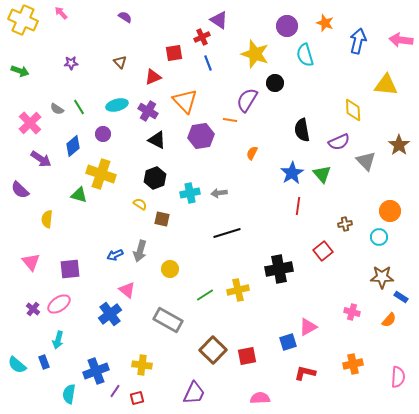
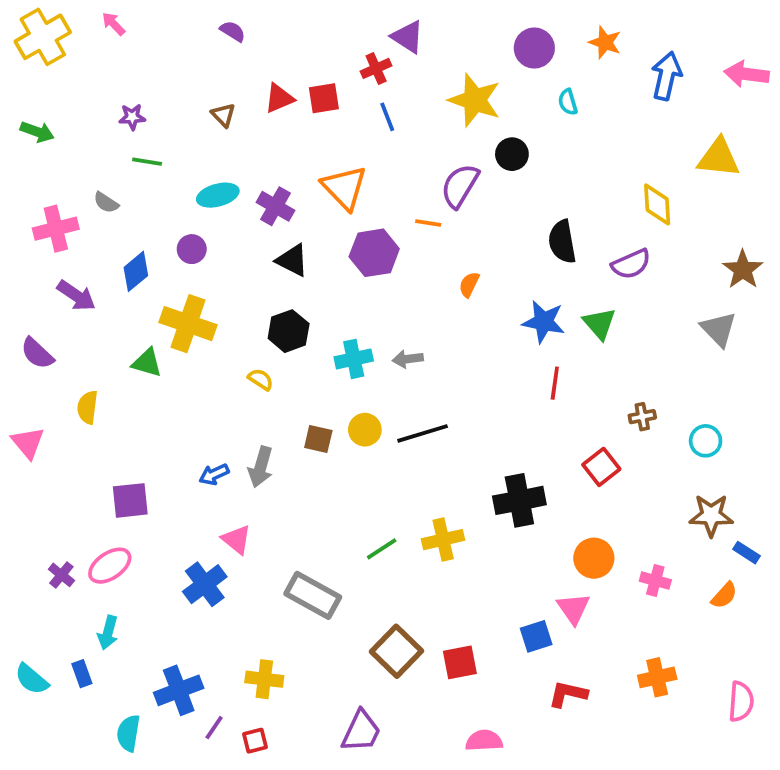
yellow cross: (23, 20) -> (43, 37), turned 36
cyan semicircle: (305, 55) -> (568, 102), size x0.6
red triangle: (153, 77) -> (279, 98), moved
green line: (79, 107) -> (147, 162), moved, turned -49
pink cross: (30, 123) -> (56, 229), turned 30
gray triangle: (366, 161) -> (719, 329), moved
blue star: (292, 173) -> (544, 322), turned -30
orange circle: (390, 211) -> (594, 558), moved
brown square: (162, 219) -> (318, 439), moved
pink triangle: (31, 262) -> (28, 443), moved
yellow circle: (170, 269) -> (365, 430), moved
pink triangle: (308, 327) -> (573, 608), turned -36

